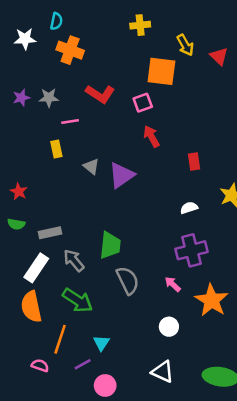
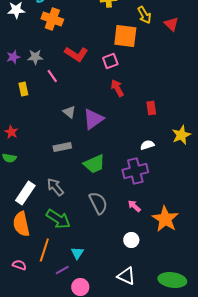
pink line: (70, 121) -> (52, 76), turned 64
yellow rectangle: (56, 149) -> (23, 89), moved
gray rectangle: (50, 233) -> (62, 147), moved
green trapezoid: (110, 245) -> (94, 164), moved, turned 60
purple cross: (191, 250) -> (135, 171), moved
pink semicircle: (40, 365) -> (19, 265), moved

